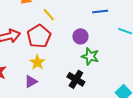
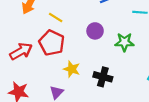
green star: (90, 56) -> (124, 42), moved
yellow star: (37, 62) -> (72, 69), moved

